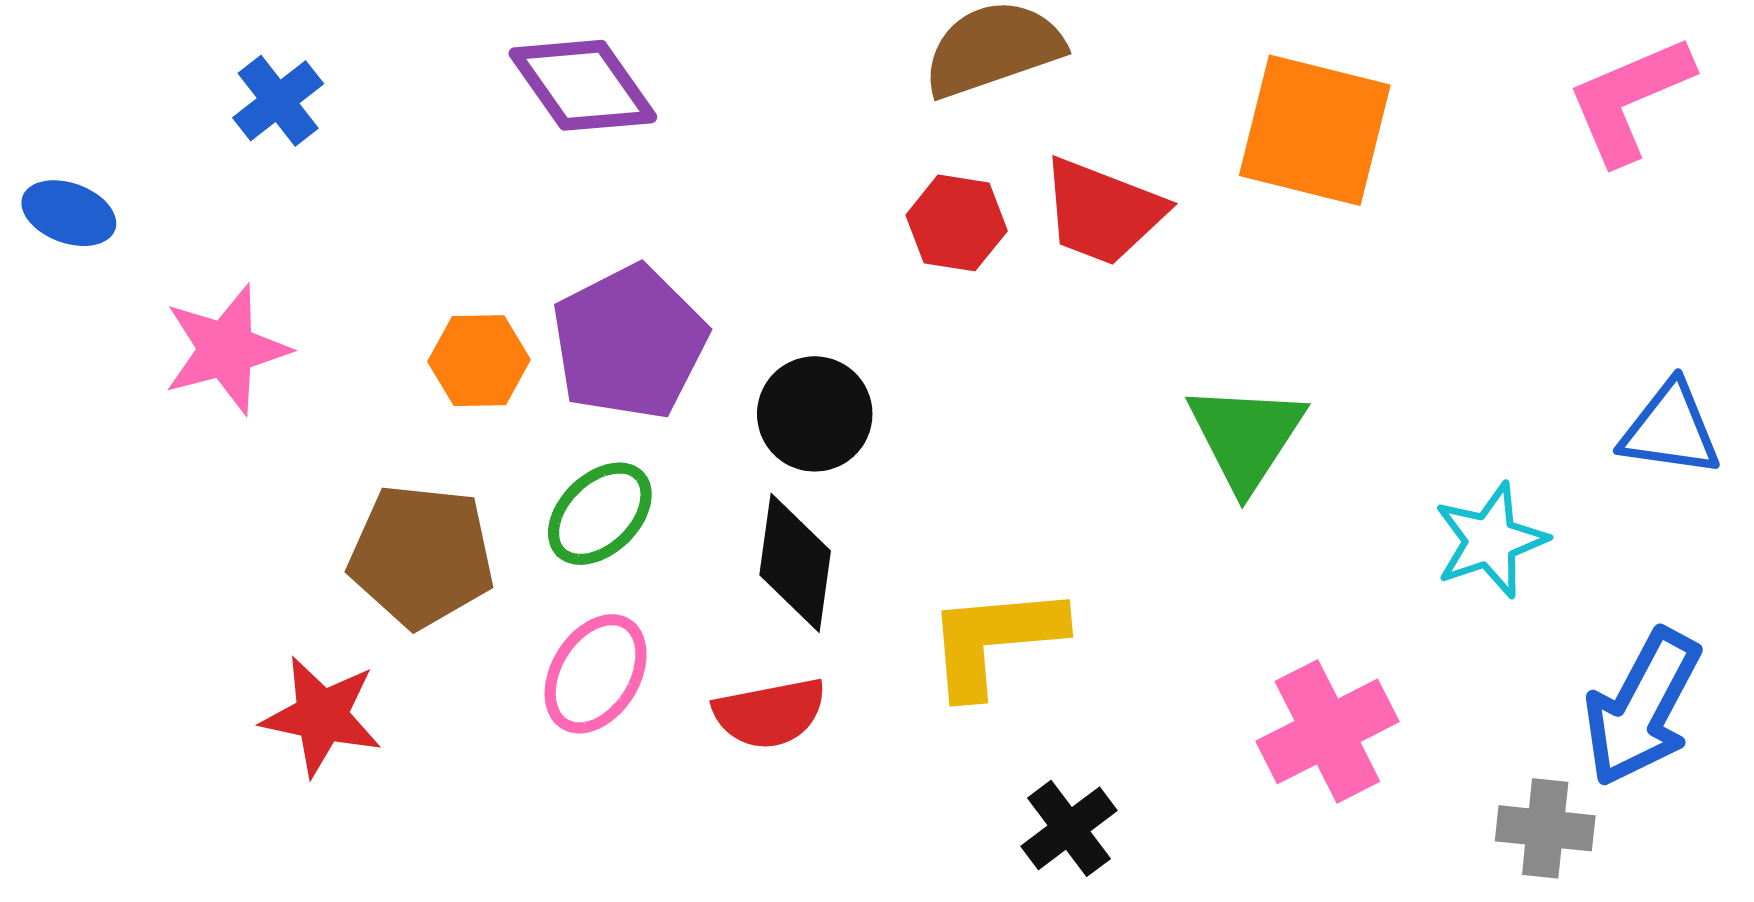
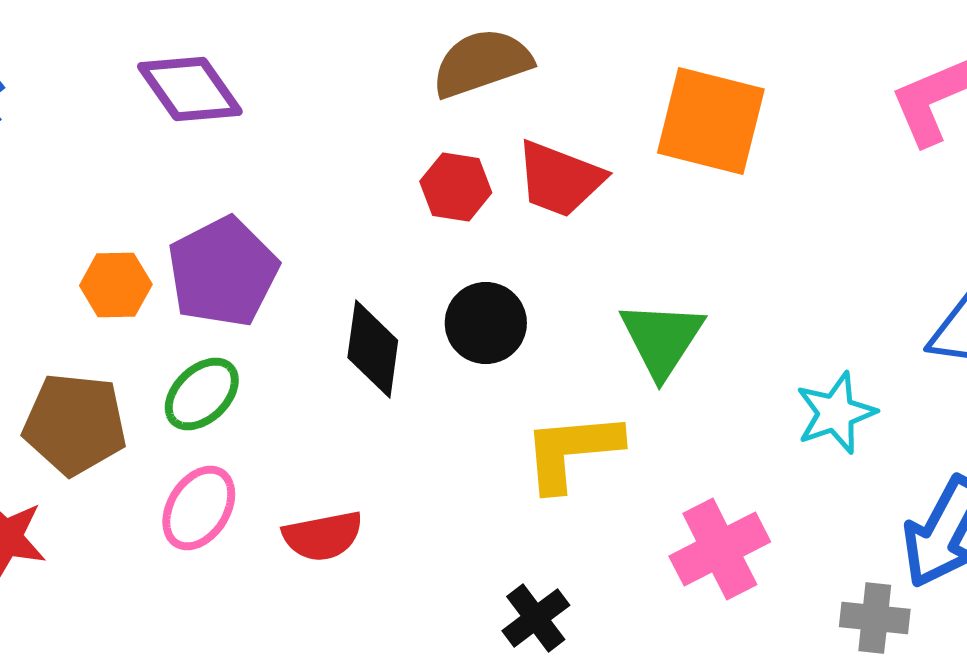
black circle: (815, 414) -> (486, 323), moved
black diamond: (795, 563) -> (373, 349), moved
yellow L-shape: (995, 640) -> (572, 451), moved

